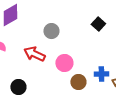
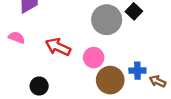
gray circle: (51, 31) -> (107, 20), moved, size x1.6
brown circle: (78, 82) -> (110, 80), size x1.5

